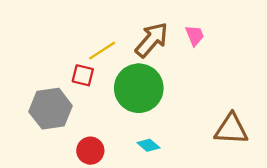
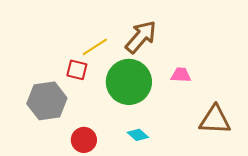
pink trapezoid: (195, 35) -> (181, 75), moved, turned -65

